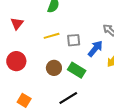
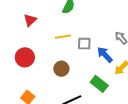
blue arrow: (95, 49) -> (105, 55), turned -90
green rectangle: (77, 70) -> (99, 84), moved

